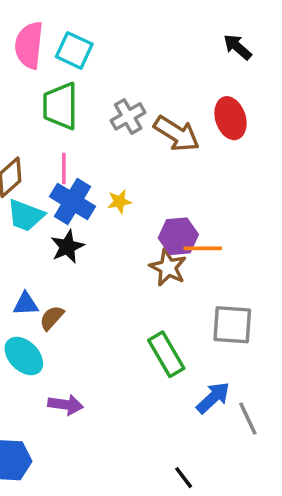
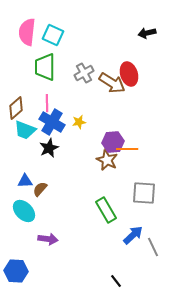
black arrow: (237, 47) -> (147, 33), turned -54
red ellipse: (231, 118) -> (129, 74), moved

